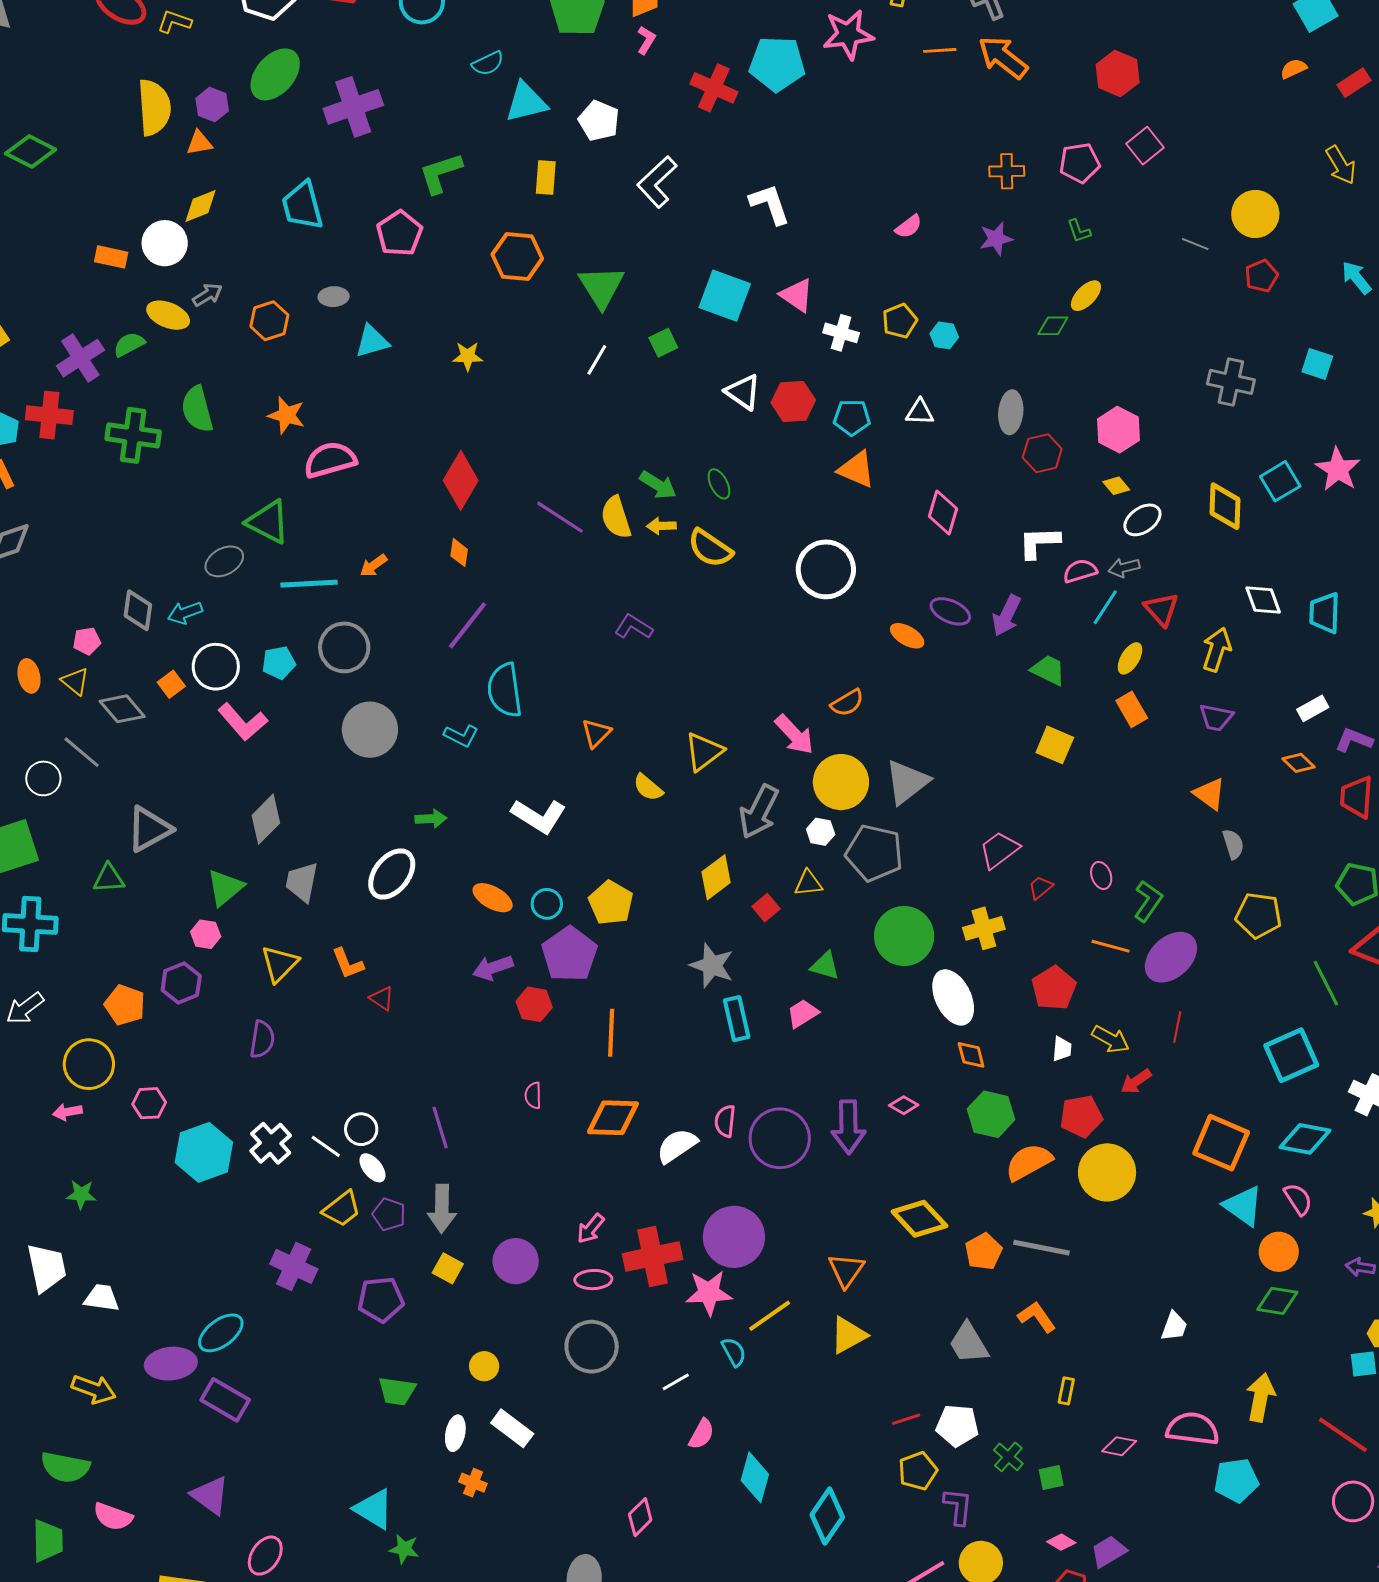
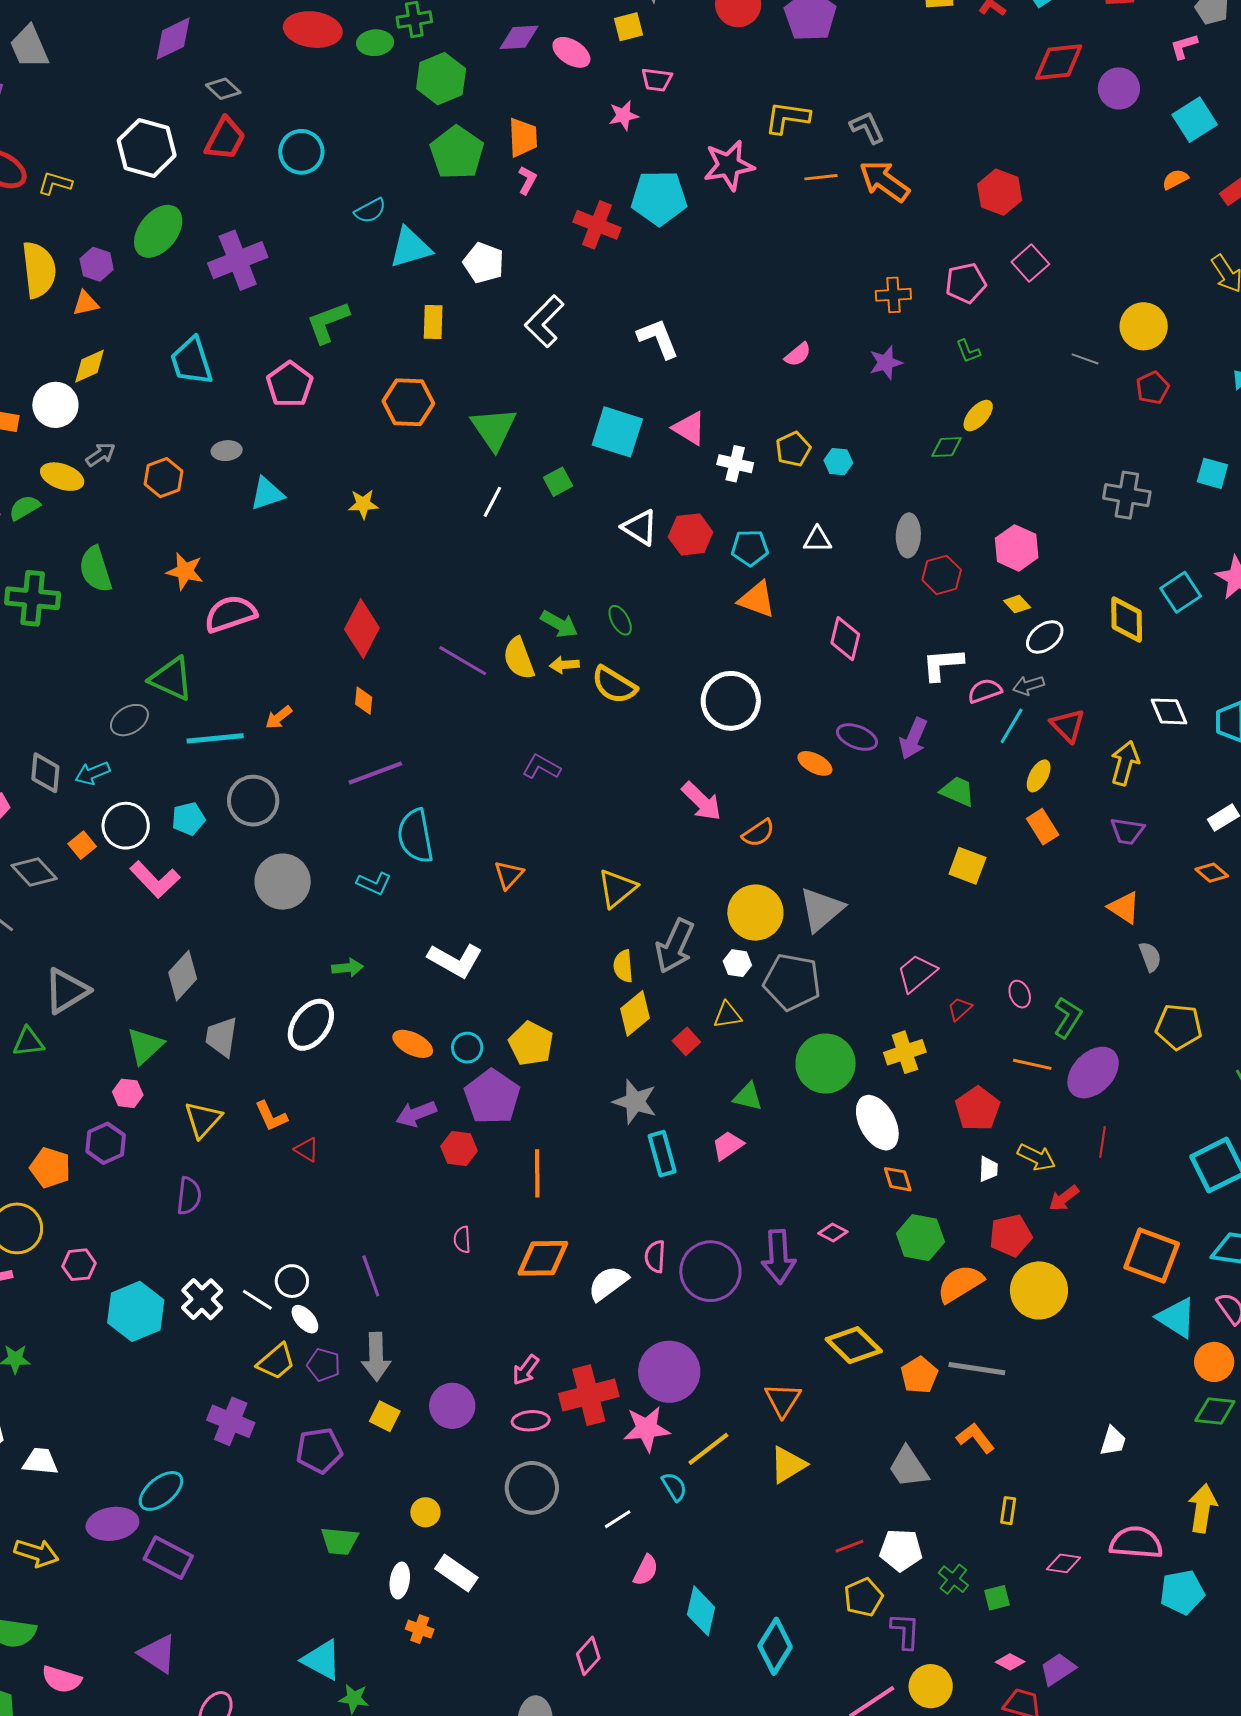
purple line: (468, 625) -> (375, 773), turned 34
pink arrow: (794, 735) -> (702, 801), moved
yellow semicircle: (648, 787) -> (623, 966), moved, turned 48

